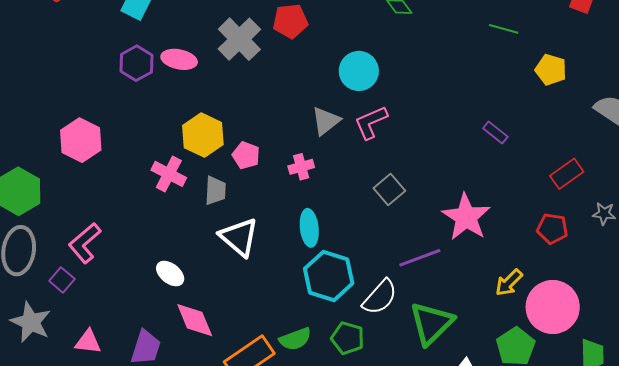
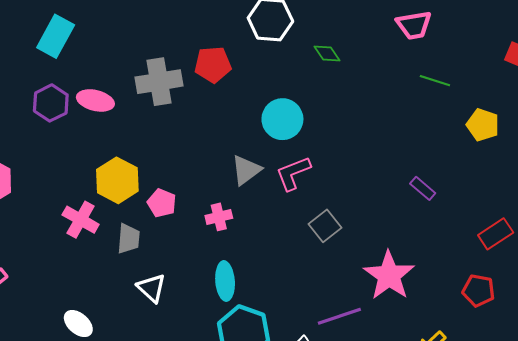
gray cross: (239, 39) -> (159, 82), turned 33
gray square: (389, 190) -> (325, 226), moved
white triangle: (239, 237) -> (151, 288), size x0.7

